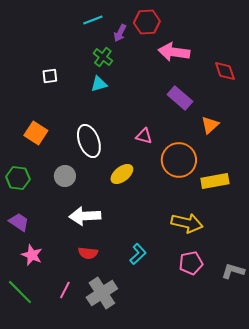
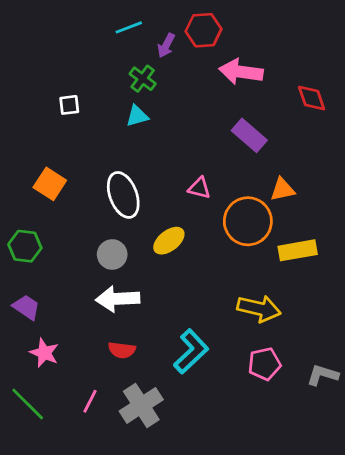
orange triangle: (210, 125) -> (282, 189), moved, turned 30
gray circle: (65, 176) -> (112, 254), moved
cyan L-shape: (138, 254) -> (191, 351), size x1.5

